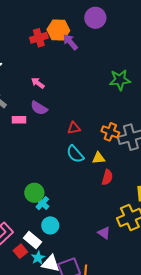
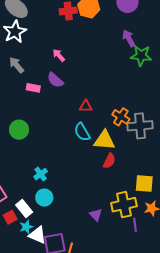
purple arrow: (70, 42) -> (129, 38), moved
green star: (120, 80) -> (141, 56), moved
yellow triangle: (99, 158) -> (104, 140), size x1.6
green circle: (34, 193) -> (19, 130), moved

